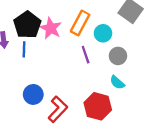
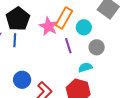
pink star: (51, 28) -> (49, 26), moved
cyan semicircle: (117, 82) -> (85, 67), moved, turned 120

